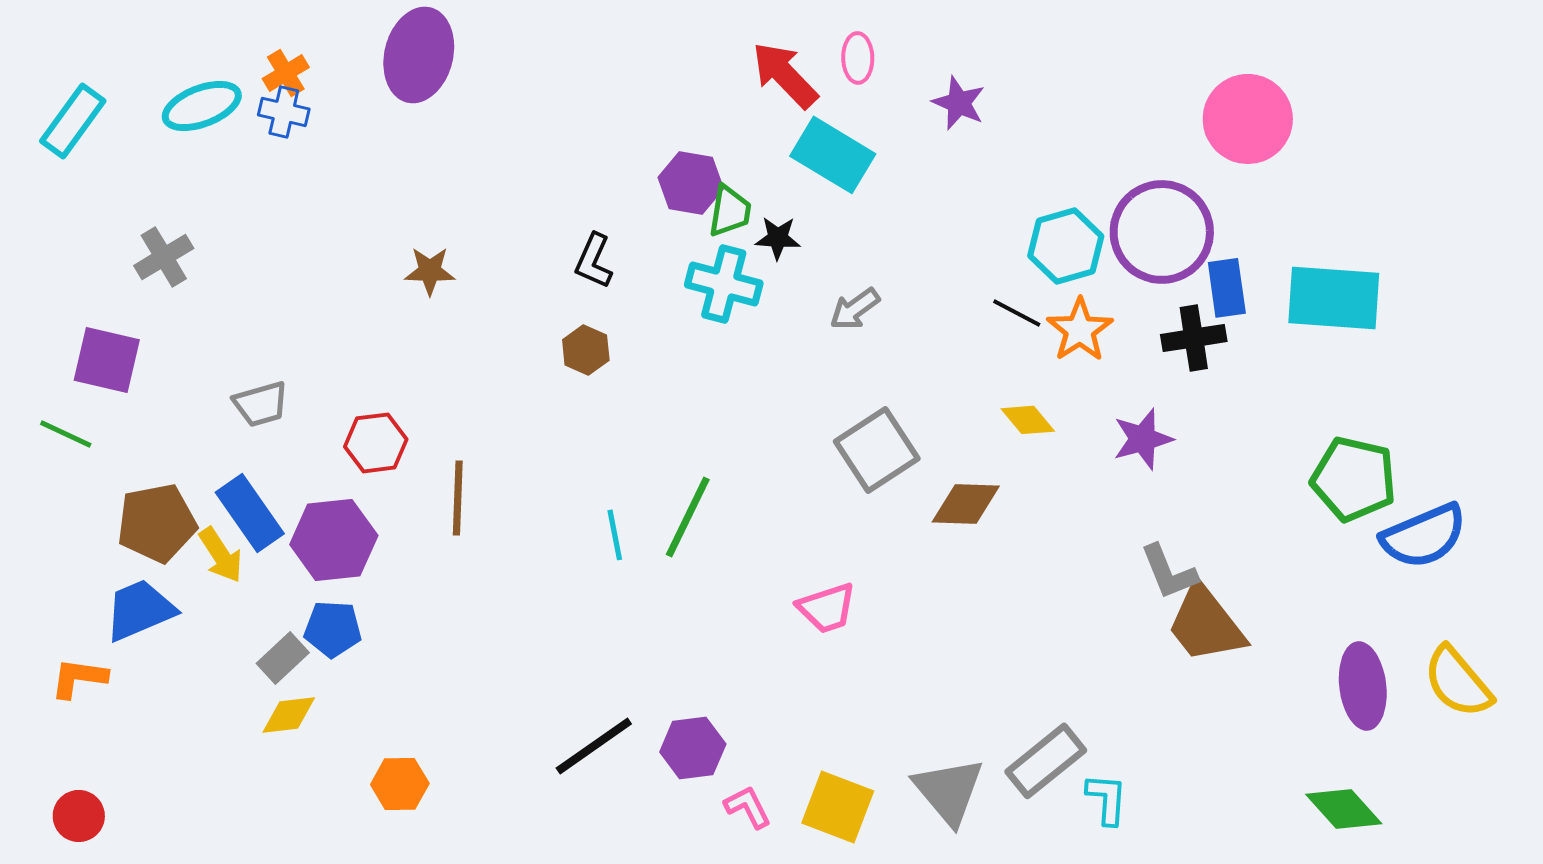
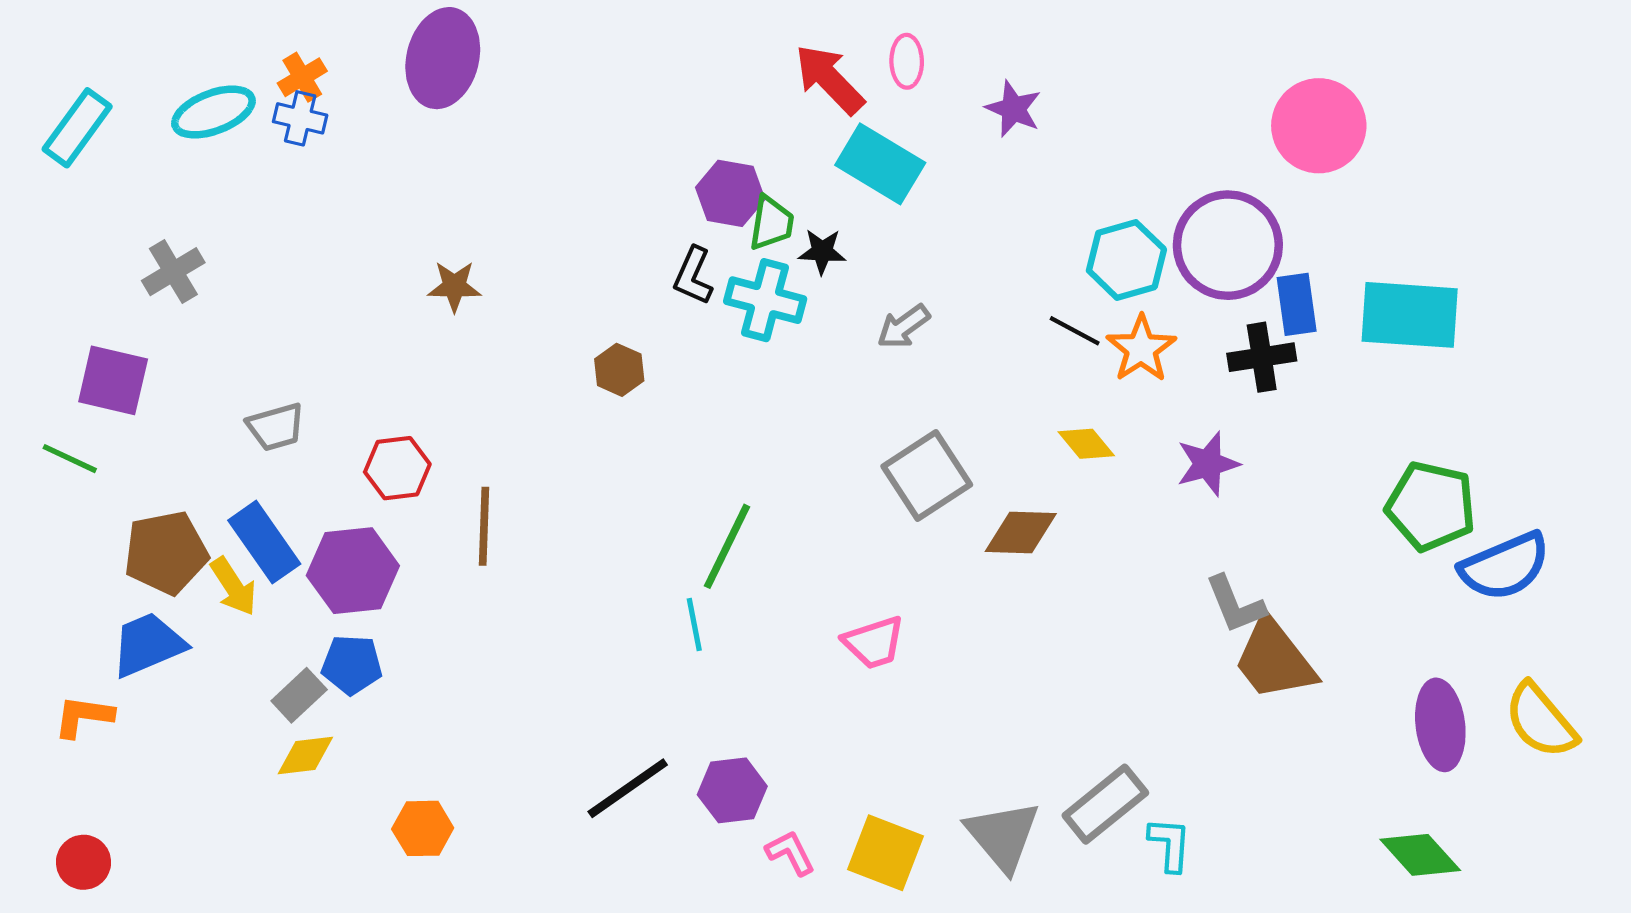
black L-shape: (594, 261) -> (693, 276), moved
cyan line: (615, 535) -> (694, 625), moved

